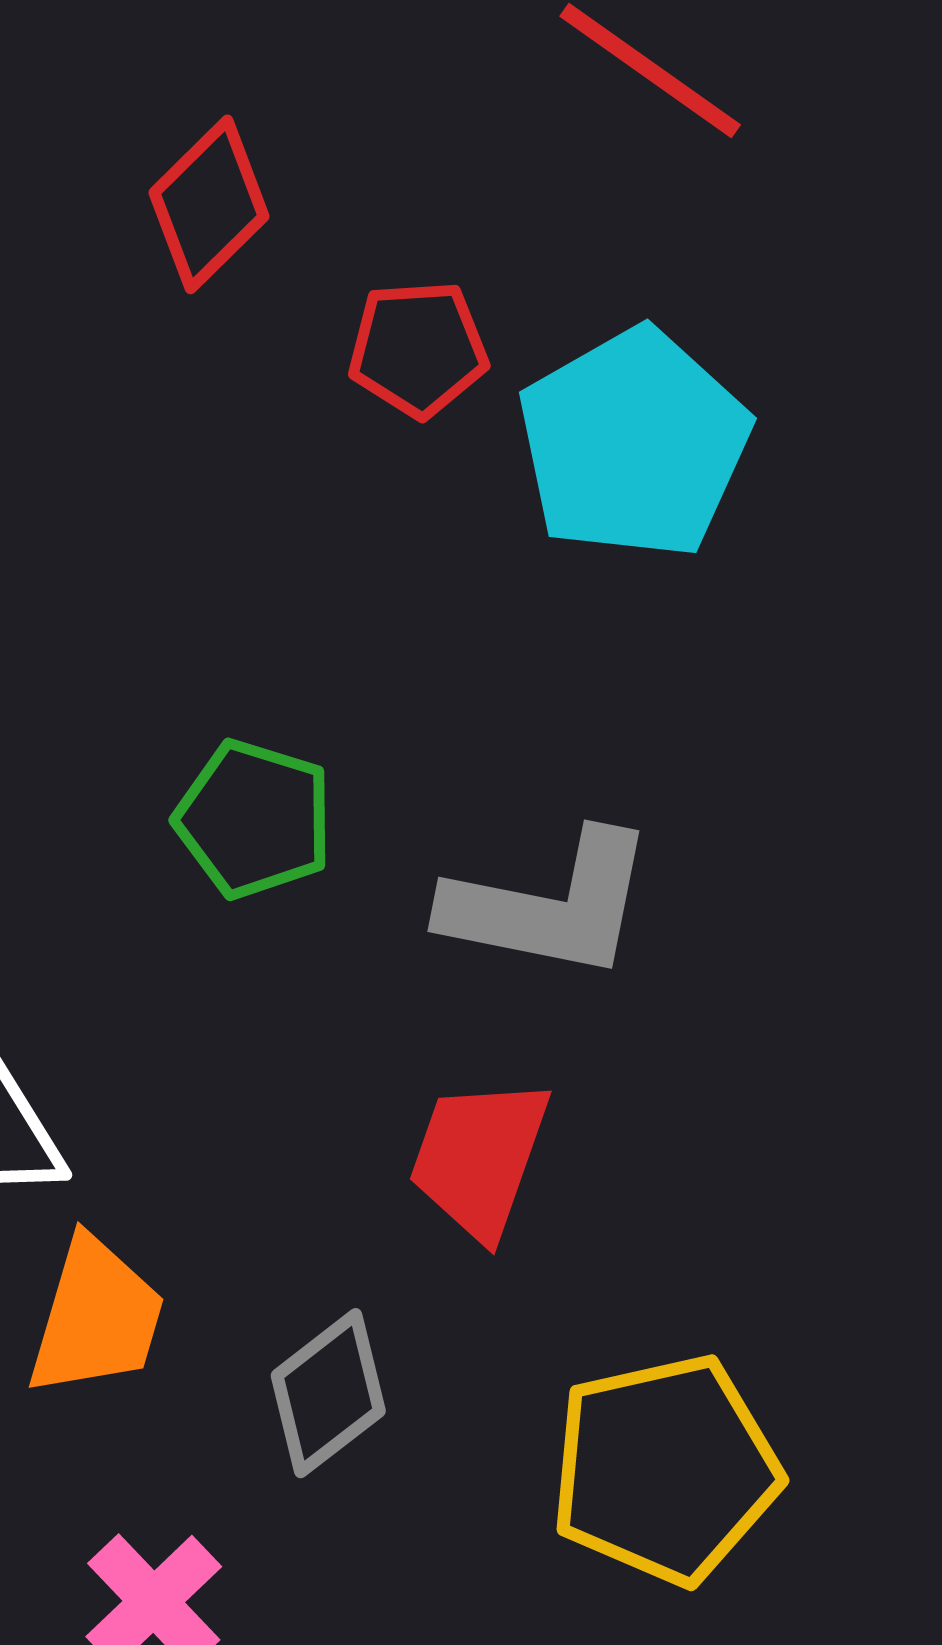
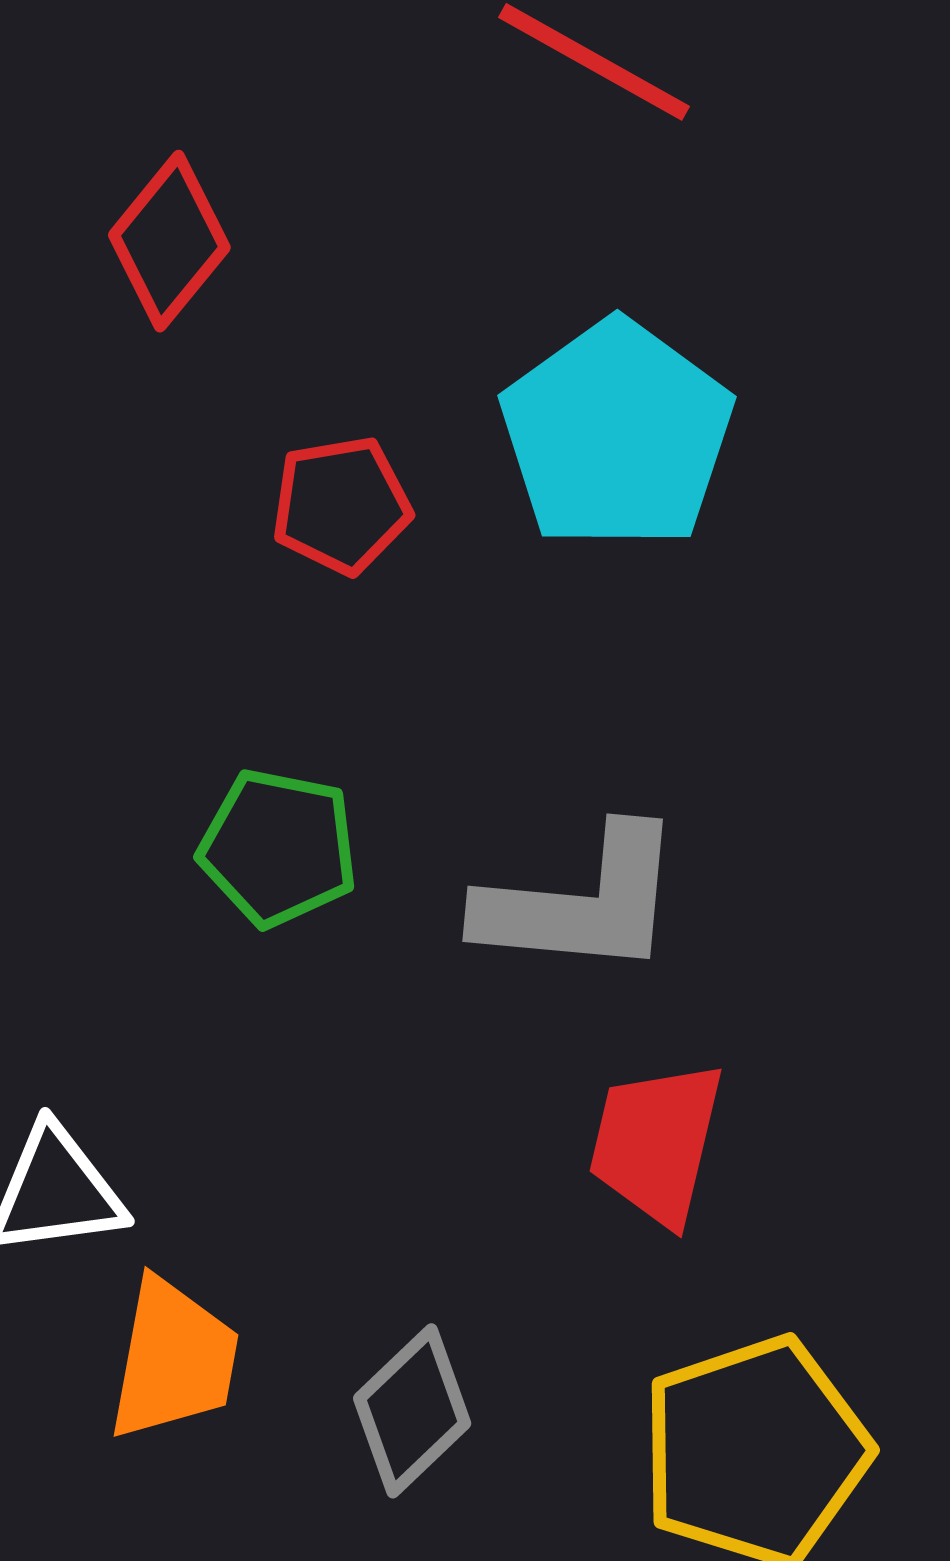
red pentagon: (418, 349) -> (341, 505), moved
red trapezoid: (479, 1158) -> (656, 1143), moved

